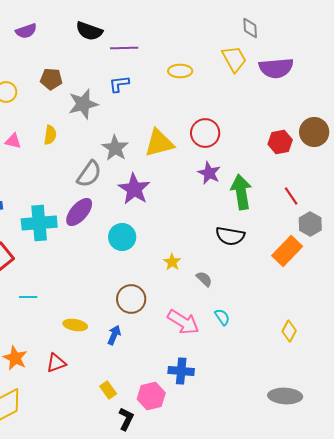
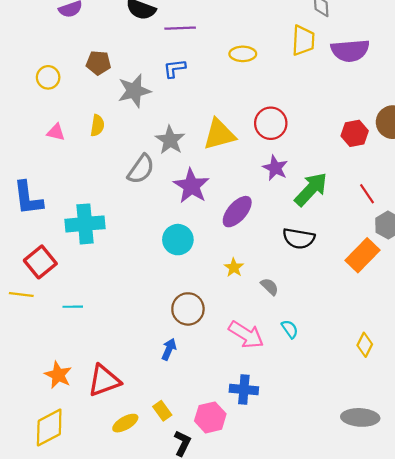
yellow trapezoid: (234, 59) -> (303, 40), turned 32
green arrow: (241, 192) -> (311, 189), turned 52
purple ellipse: (79, 212) -> (237, 212), moved
yellow ellipse: (75, 325) -> (125, 423), moved, turned -40
red triangle: (56, 363) -> (104, 381), size x1.5

